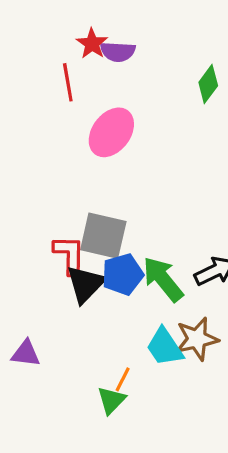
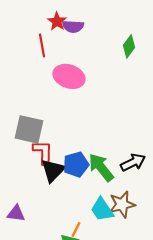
pink ellipse: (111, 132) -> (69, 76), turned 72
gray square: (103, 236) -> (29, 129), moved

